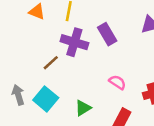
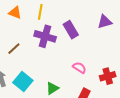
brown line: (51, 63) -> (14, 49), moved

